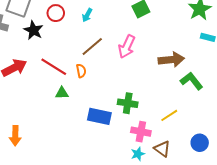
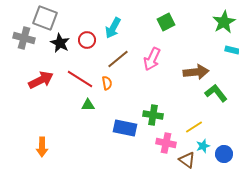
red circle: (56, 13) -> (87, 40), moved
cyan arrow: (87, 15) -> (113, 28), size x1.5
cyan star: (138, 154) -> (203, 146), moved

